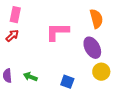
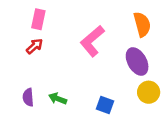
pink L-shape: (57, 32) -> (92, 41), turned -40

